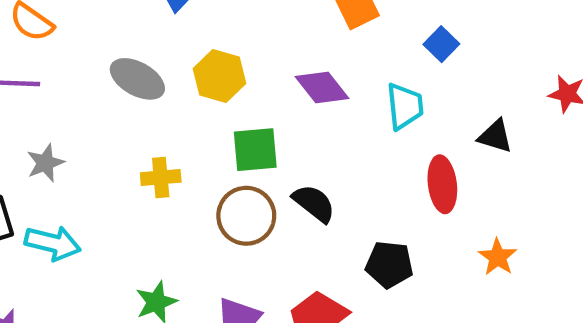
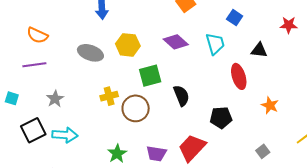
blue square: (441, 44) -> (235, 18), moved
black semicircle: (314, 203) -> (181, 96), turned 40
brown circle: (246, 216) -> (136, 108), moved

